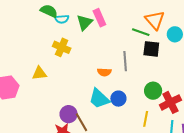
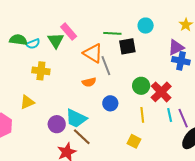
orange triangle: (155, 20) -> (93, 53), moved
cyan trapezoid: (99, 99) -> (76, 118), moved
purple circle: (69, 114) -> (57, 124), moved

